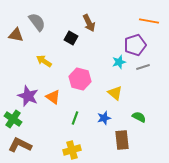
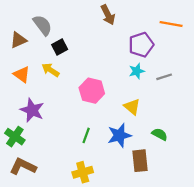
brown arrow: (89, 23) -> (108, 15), moved
brown triangle: (16, 35) -> (18, 40), turned -35
black square: (71, 38) -> (60, 47), moved, turned 32
purple pentagon: (135, 45) -> (141, 45), moved
orange triangle: (53, 97) -> (22, 75), moved
blue star: (104, 118) -> (119, 135), size x1.5

